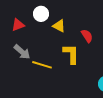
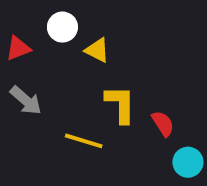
red semicircle: (87, 36) -> (163, 124), moved
yellow line: (42, 65) -> (84, 141), moved

